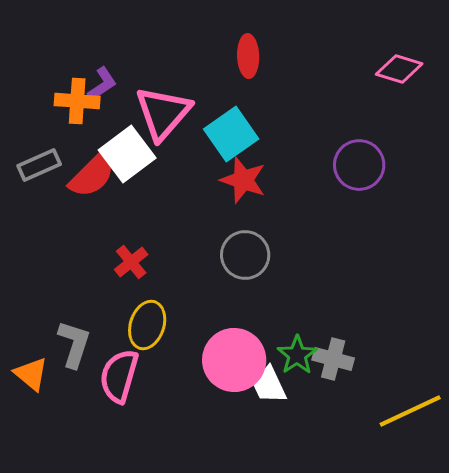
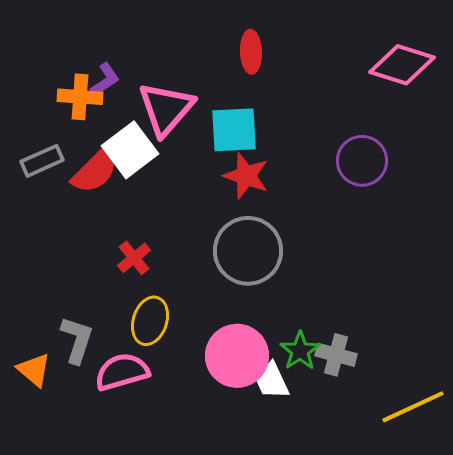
pink diamond: (399, 69) -> (402, 65), size x1.4
cyan square: (231, 134) -> (234, 130), turned 32
gray circle: (245, 255) -> (248, 251), size x1.4
pink semicircle: (119, 376) -> (122, 372), turned 58

